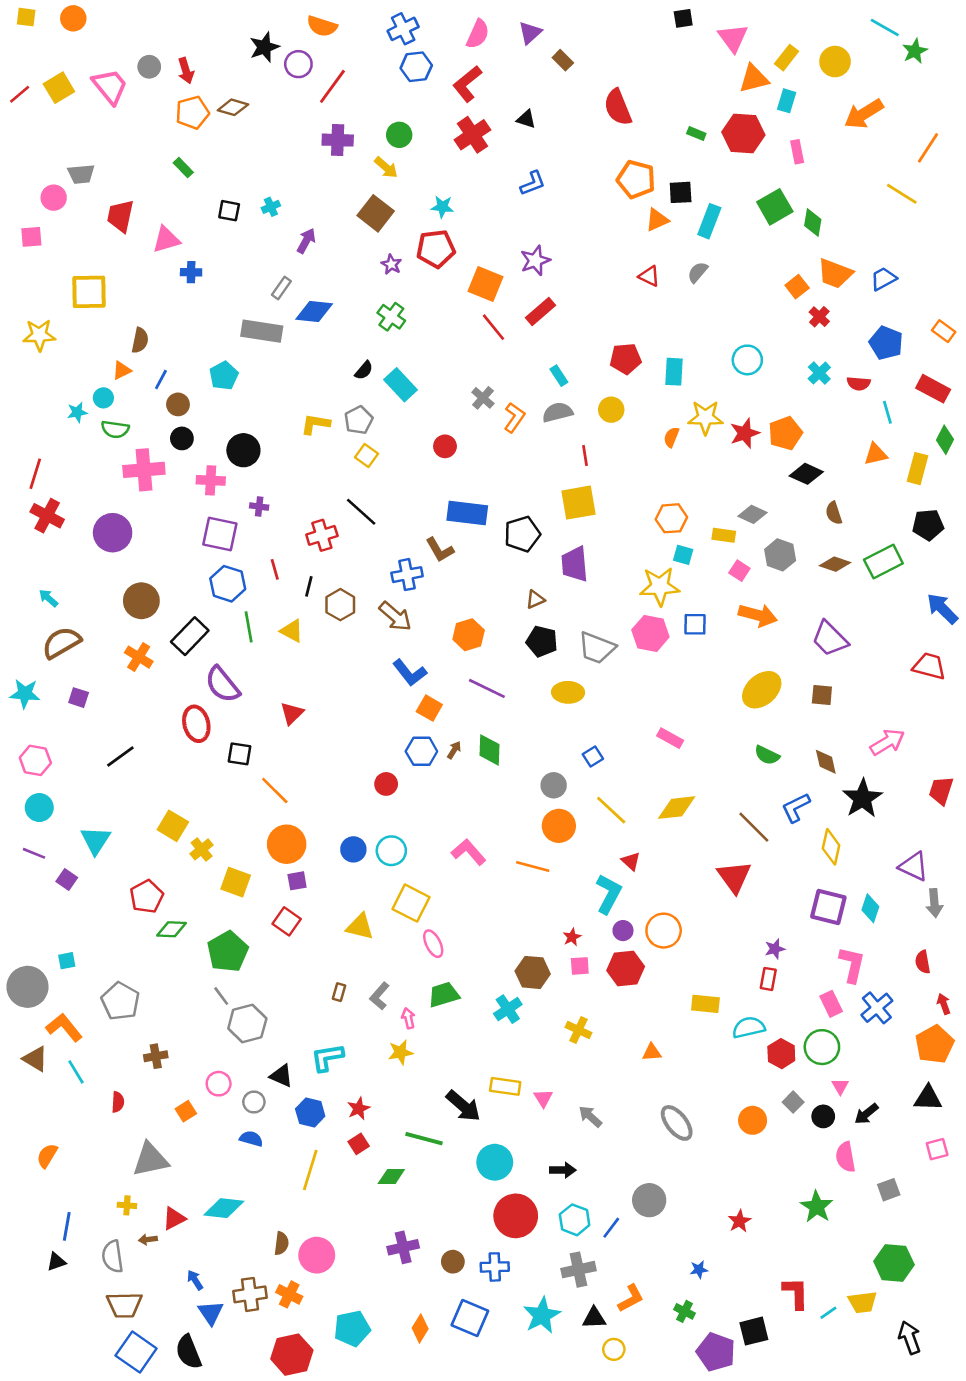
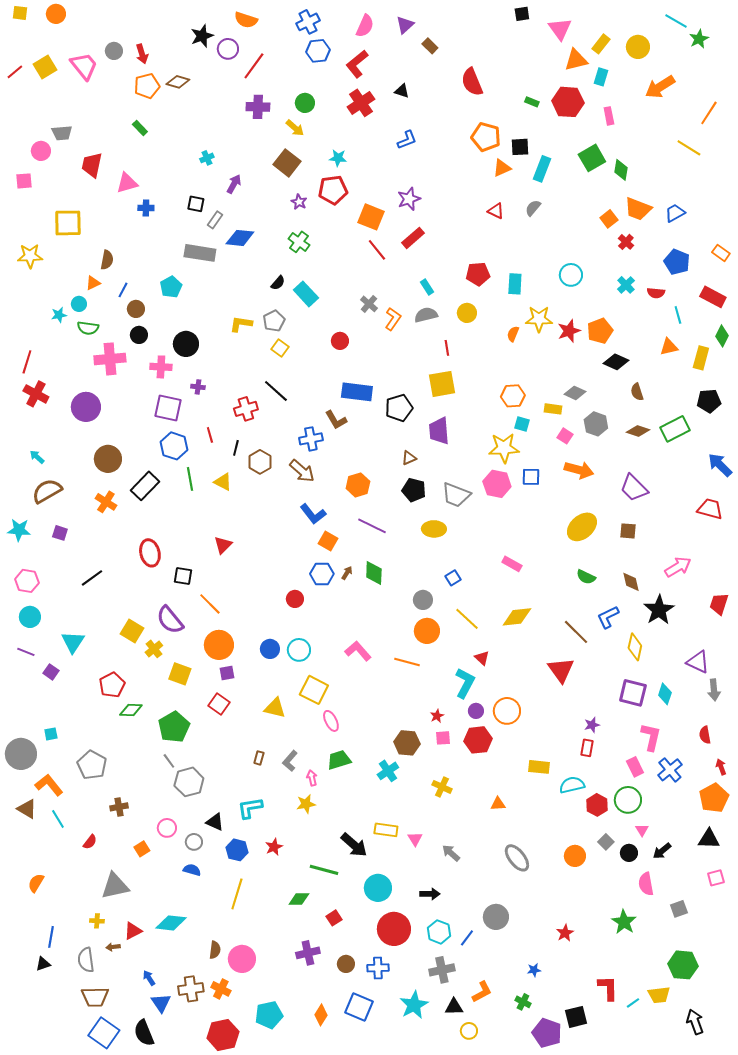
black square: (229, 211) -> (196, 204), moved
purple semicircle: (222, 685) -> (170, 620), moved
red semicircle: (118, 1102) -> (90, 842), turned 35
red square: (359, 1144) -> (334, 918), moved

